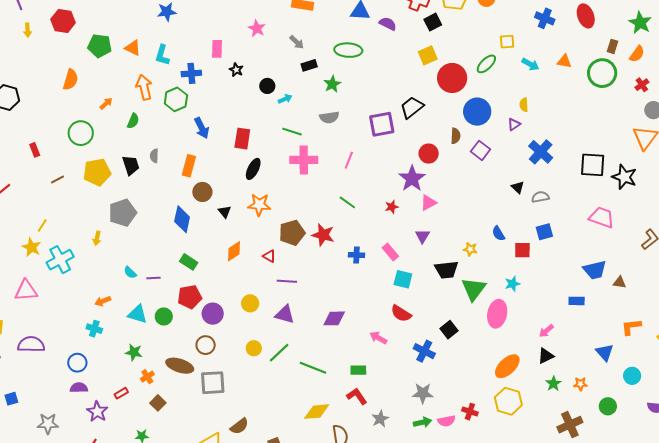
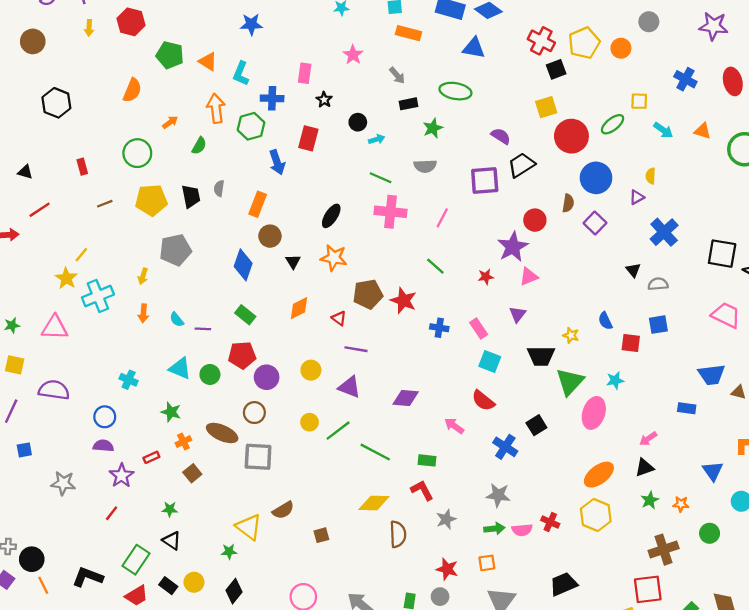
purple semicircle: (388, 24) -> (501, 136), moved
red rectangle: (242, 139) -> (308, 138), moved
orange arrow: (103, 301) -> (143, 313), moved, turned -70

